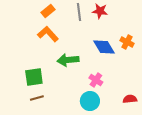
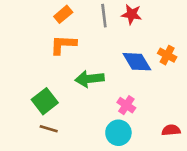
orange L-shape: (48, 34) -> (63, 45), turned -45
green square: (34, 77) -> (45, 101), turned -30
brown line: (37, 98) -> (49, 129), turned 32

